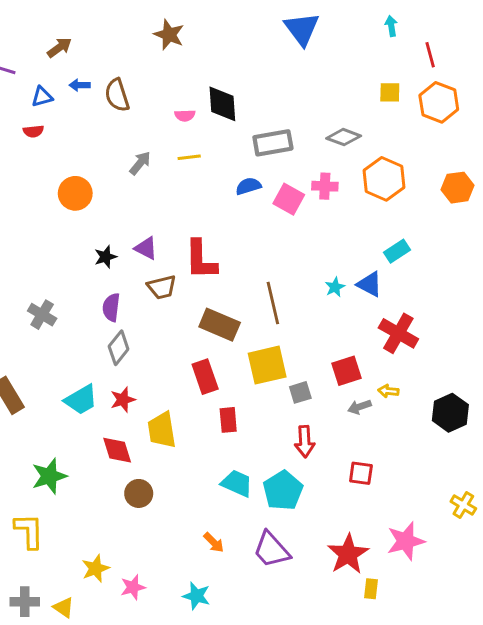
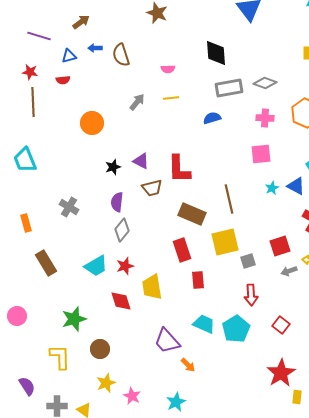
black diamond: (222, 104) -> (216, 53), moved
gray diamond: (344, 137) -> (265, 83), moved
pink square: (289, 199) -> (261, 154), moved, turned -35
red square: (361, 473) -> (281, 325), moved, turned 30
brown circle: (139, 493) -> (100, 349), moved
purple trapezoid: (271, 550) -> (167, 341), moved
pink star: (133, 587) -> (132, 396), turned -30
cyan star: (196, 596) -> (176, 402), turned 30

